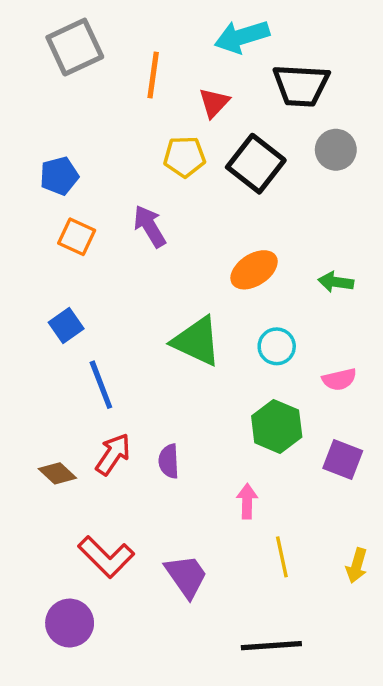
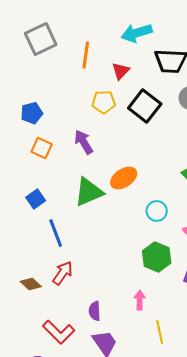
orange ellipse: (254, 270) -> (124, 178), moved
green triangle: (197, 341) -> (89, 192), moved, turned -48
purple semicircle: (169, 461) -> (95, 311), moved

